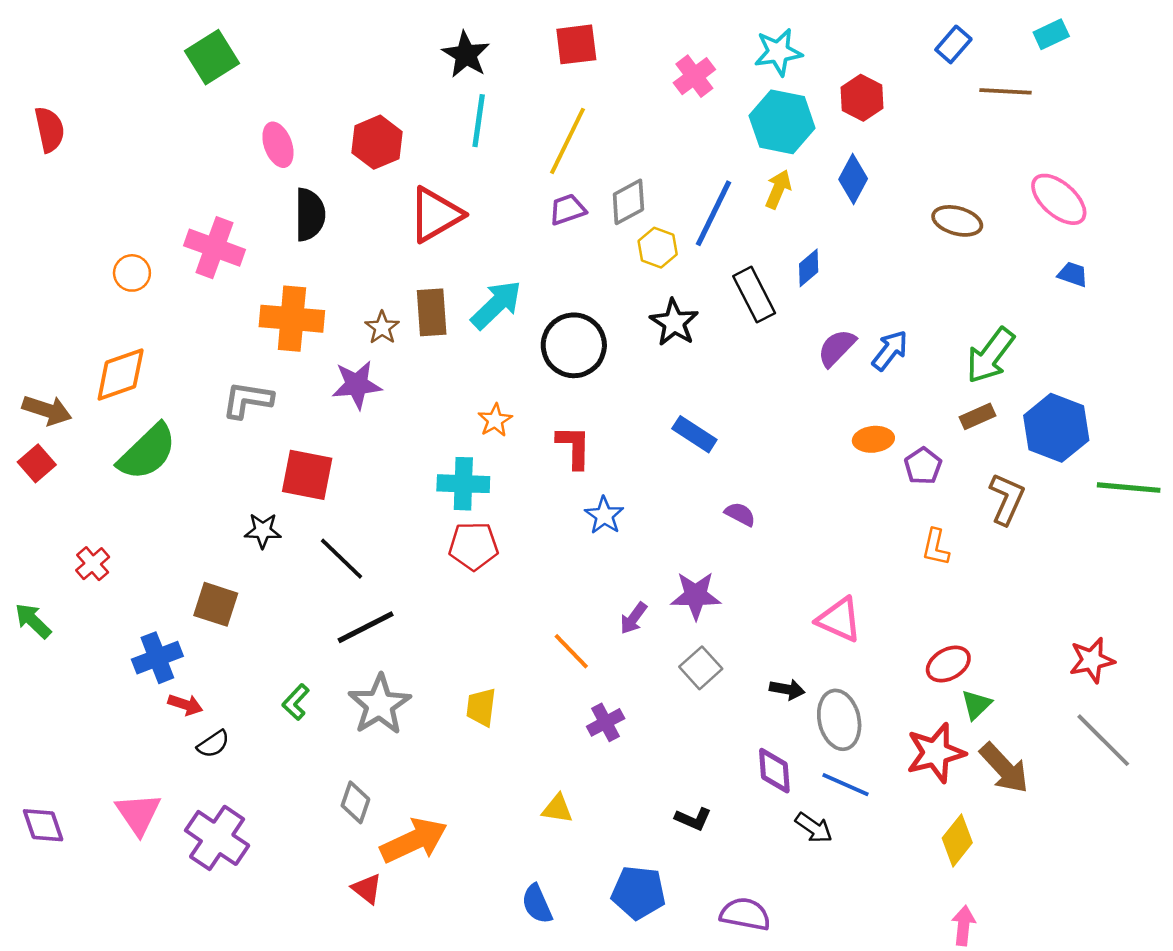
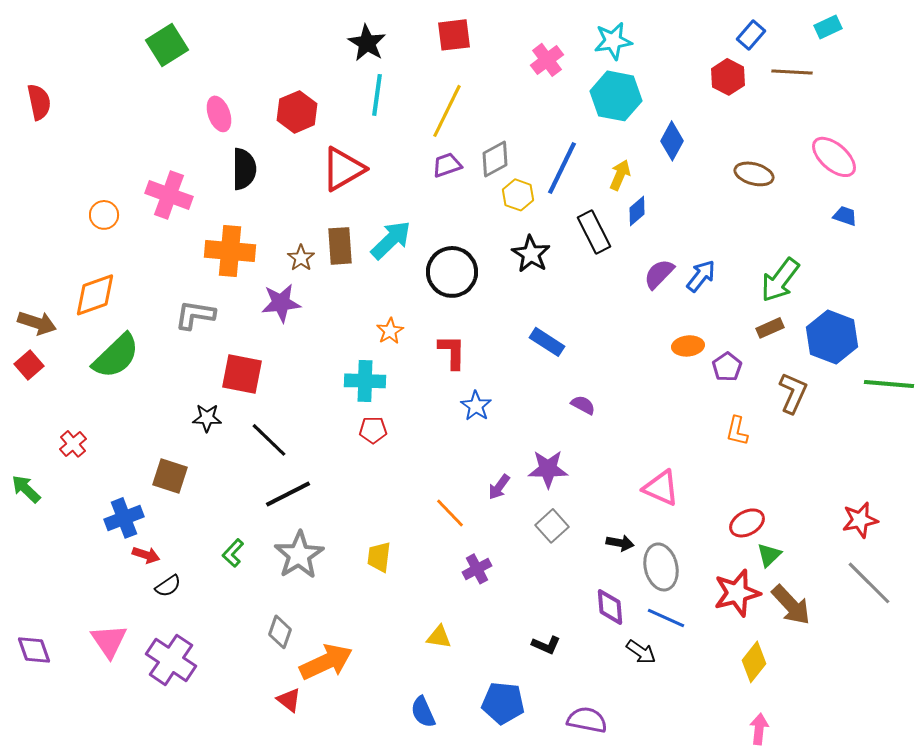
red hexagon: (862, 98) -> (728, 77), moved
yellow arrow: (778, 189) -> (620, 175), moved
red pentagon: (474, 546) -> (373, 430), size x0.7

